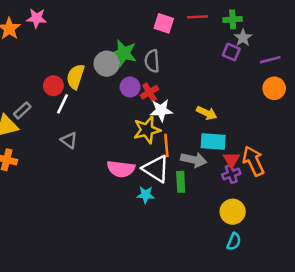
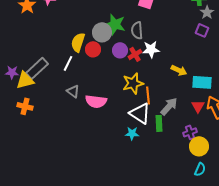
purple square: (231, 52) -> (202, 30), moved
red circle: (53, 86) -> (93, 49), moved
gray rectangle: (22, 110) -> (37, 68), size x1.6
white star: (161, 110) -> (151, 49), moved
cyan rectangle: (213, 142) -> (202, 82), moved
gray arrow: (194, 160) -> (169, 106), turned -60
pink semicircle: (121, 169) -> (96, 101), moved
purple cross: (231, 174) -> (190, 132), moved

